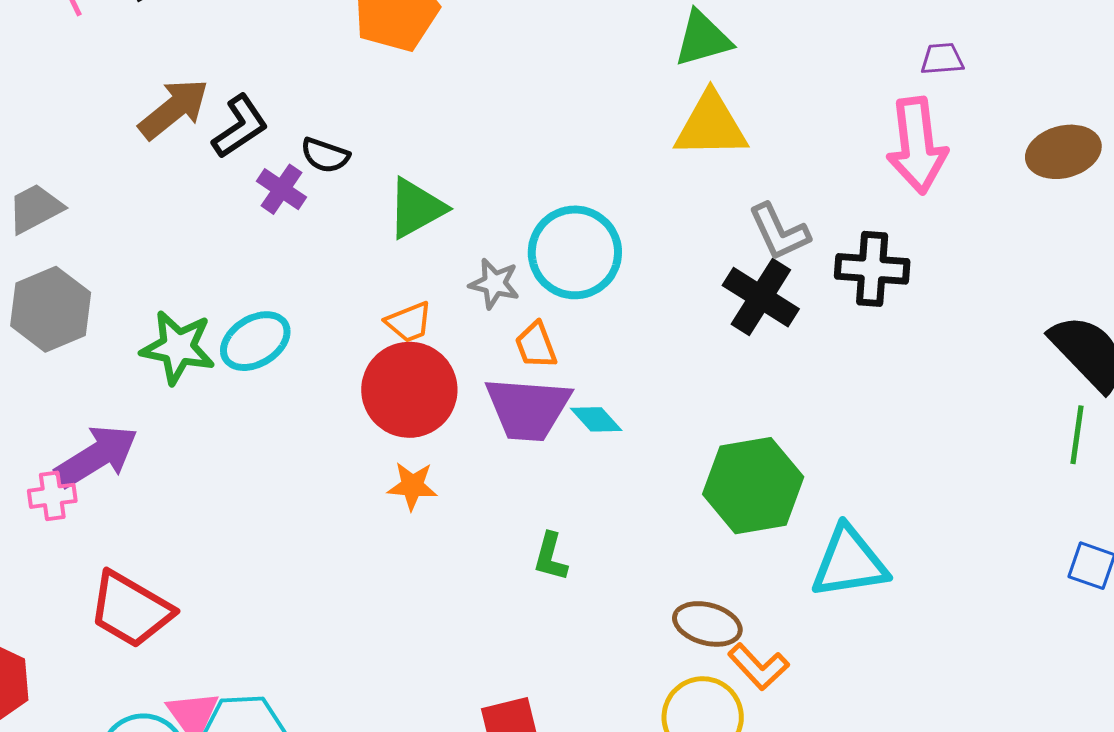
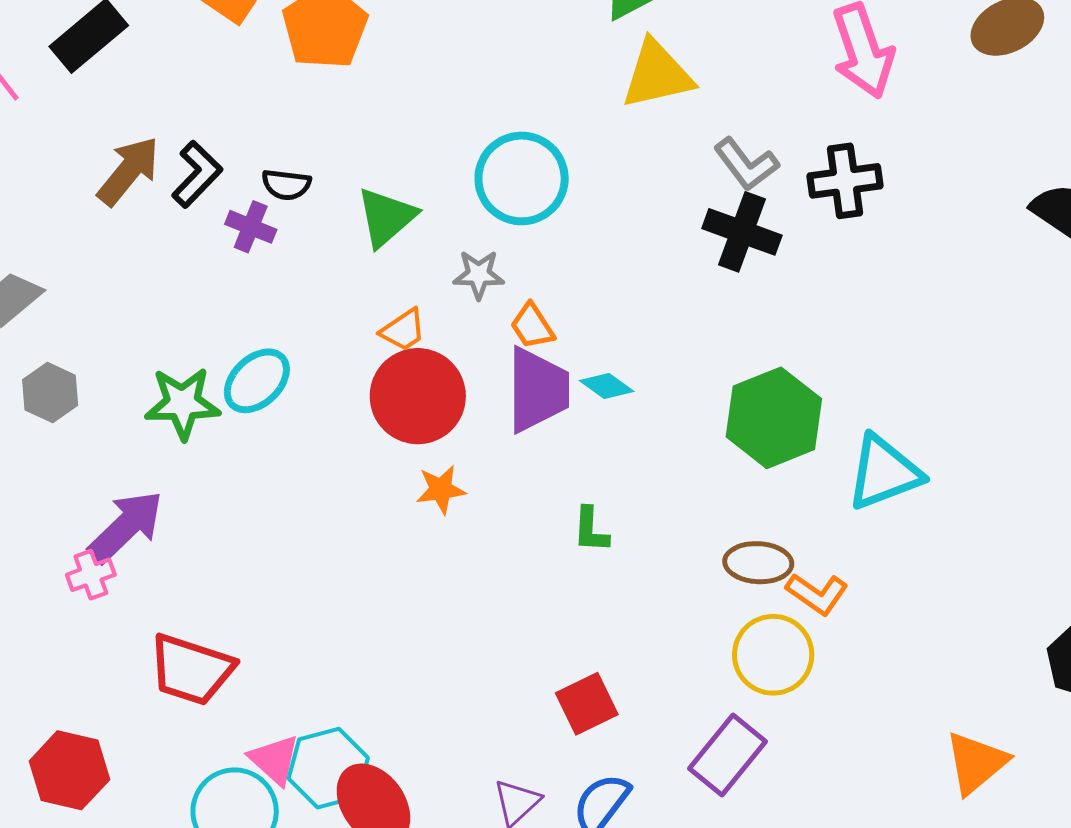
cyan circle: (575, 252) -> (522, 178), moved
gray hexagon: (51, 309) -> (50, 393), size x0.7
purple trapezoid: (528, 409) -> (538, 390), turned -82

